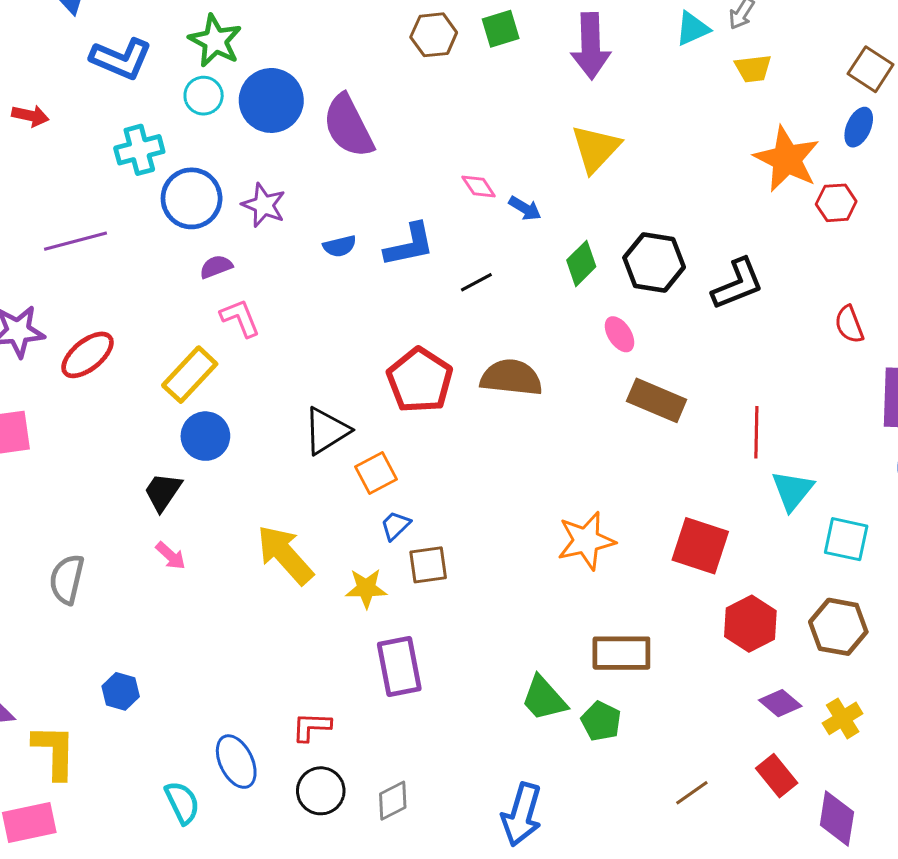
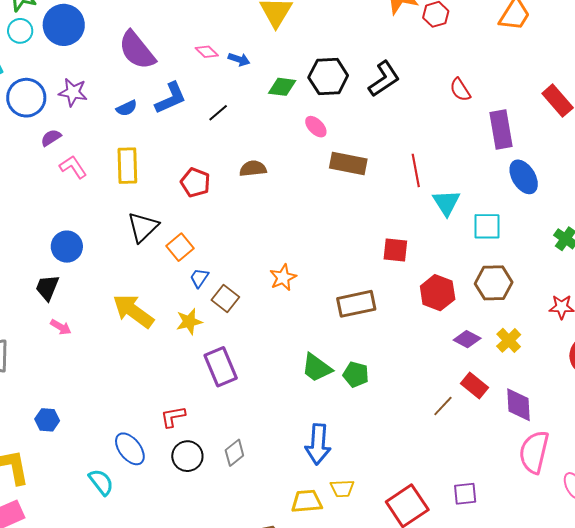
purple semicircle: (348, 126) -> (137, 50), moved
green diamond: (581, 263) -> (282, 87), turned 64
yellow rectangle: (190, 375) -> (127, 166), moved, turned -33
brown semicircle: (511, 378) -> (253, 169), size x0.7
red pentagon: (420, 380) -> (195, 183), size x0.7
orange star: (586, 541) -> (283, 277), moved, size x0.7
red square: (700, 546) -> (395, 250), size x0.7
brown square: (428, 565) -> (225, 299), turned -32
brown rectangle: (621, 653) -> (356, 304), moved
brown line: (692, 793) -> (443, 406), moved

